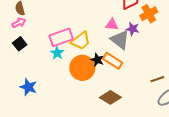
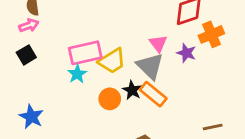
pink triangle: (112, 25) -> (158, 44), turned 40
gray triangle: (120, 40) -> (150, 66), moved
orange circle: (82, 68) -> (110, 99), size x0.6

